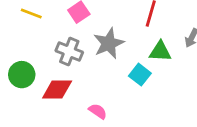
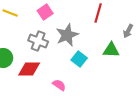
green triangle: (160, 51) -> (111, 50), moved
cyan square: (140, 75) -> (79, 59), moved

